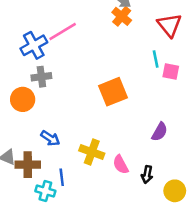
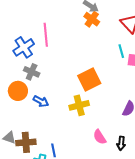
pink line: (63, 31) -> (46, 35), turned -60
gray cross: (41, 77) -> (32, 72), turned 35
blue arrow: (50, 138) -> (41, 101), moved
yellow cross: (92, 152) -> (79, 105), moved, turned -30

